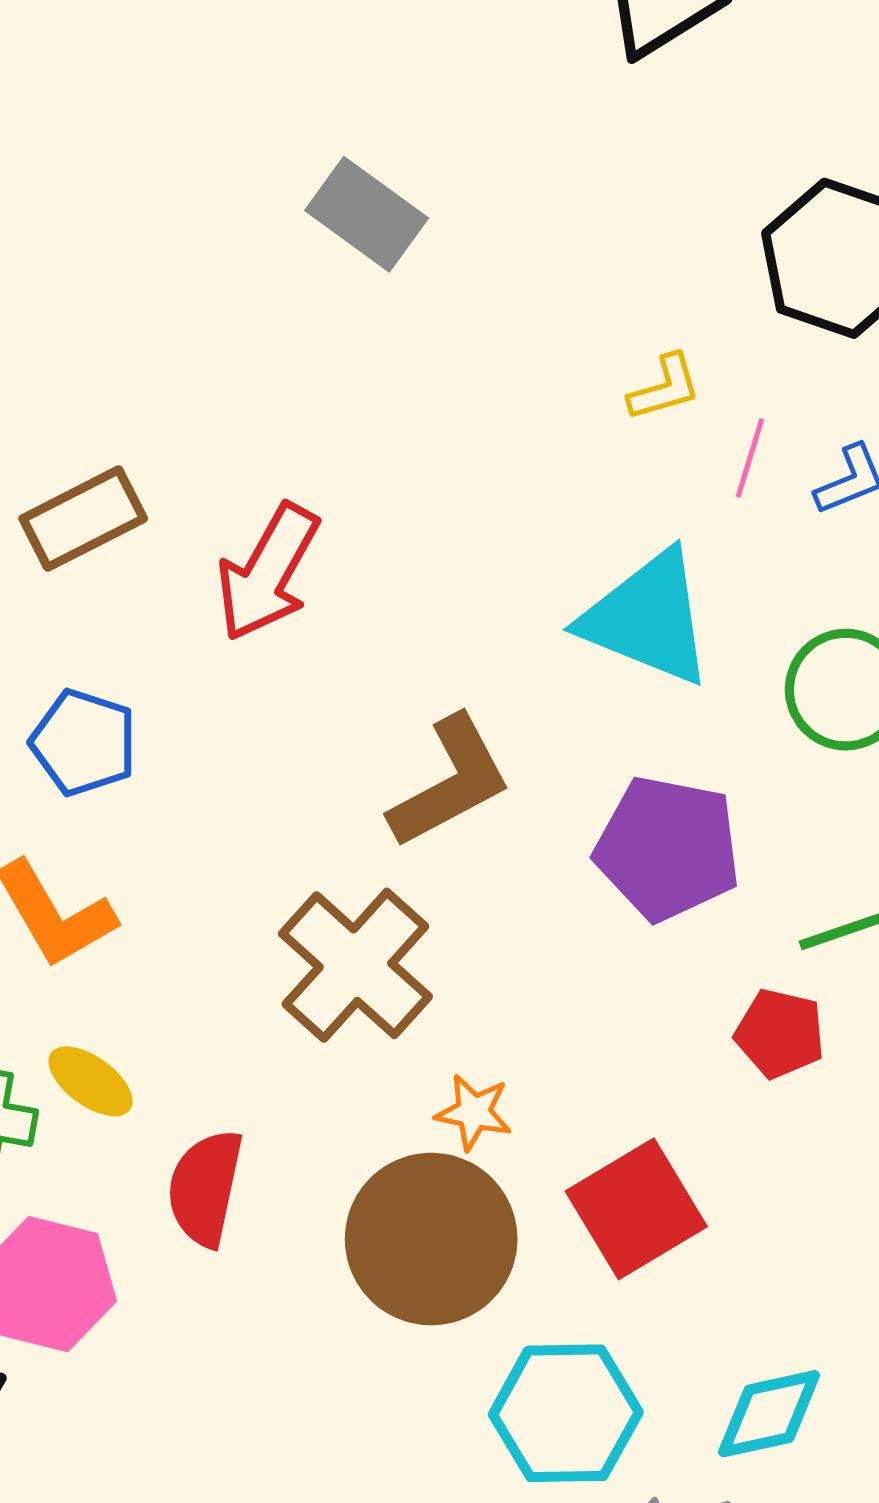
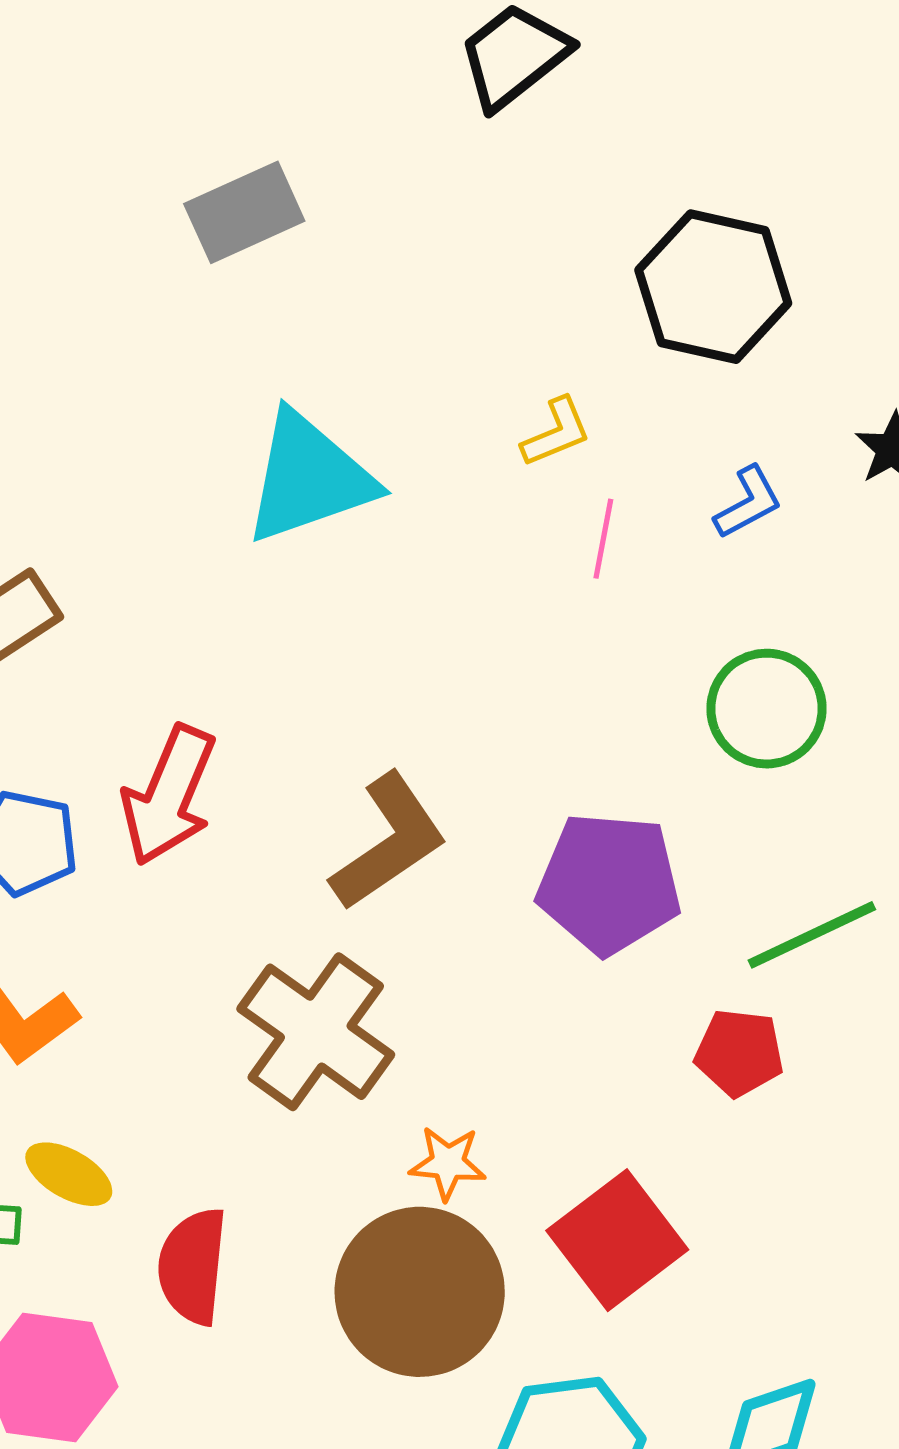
gray rectangle: (367, 214) -> (244, 212), moved, turned -54
pink line: (750, 458) -> (603, 539), moved
red arrow: (268, 572) -> (169, 795), moved
cyan triangle: (648, 618) -> (309, 478), moved, turned -35

